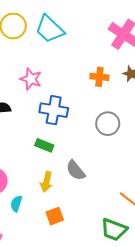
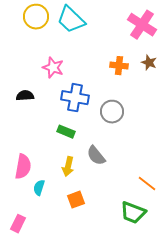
gray circle: (108, 124) -> (112, 112), moved

